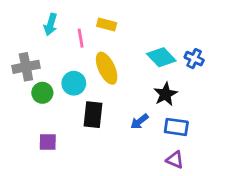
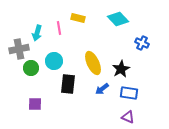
cyan arrow: (51, 24) -> (37, 33), moved
cyan diamond: (161, 57) -> (118, 19), moved
yellow ellipse: (107, 68) -> (93, 63), moved

